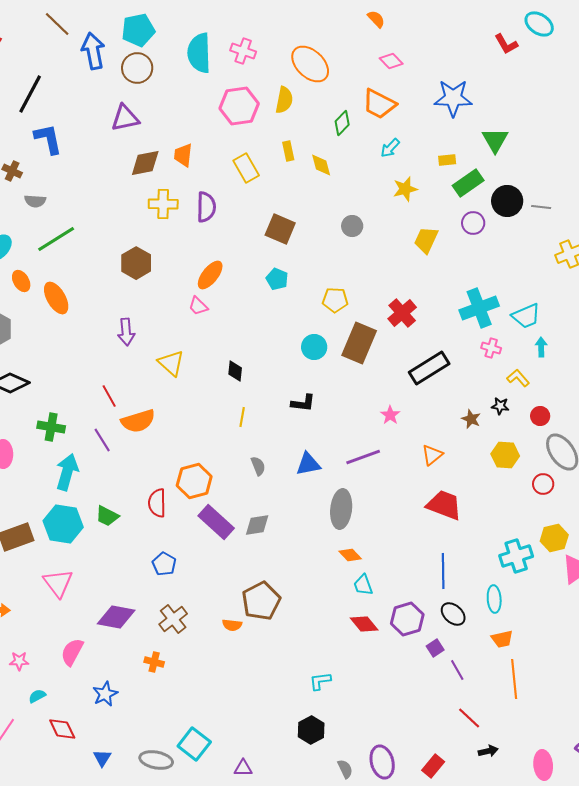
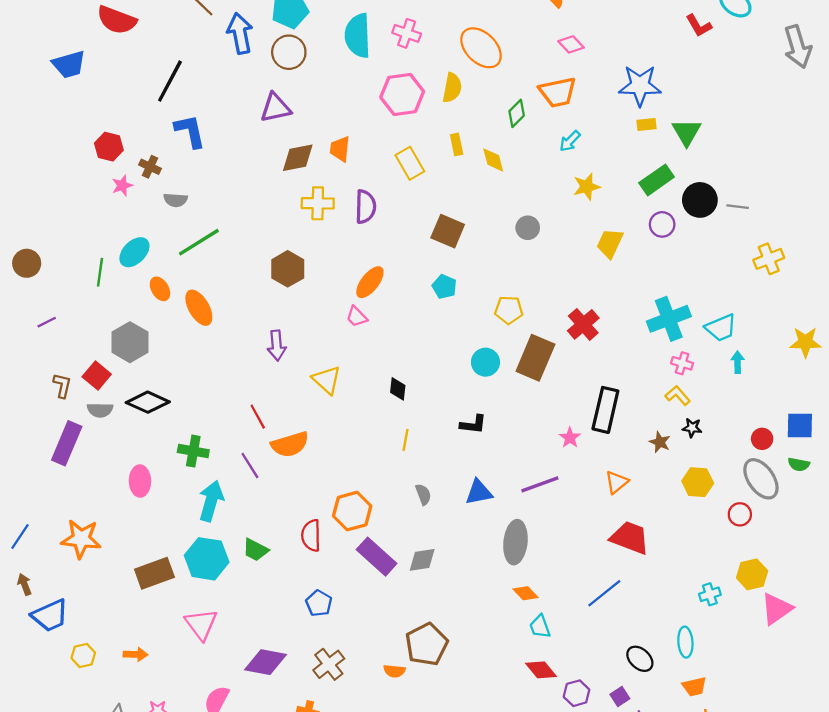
orange trapezoid: (379, 104) -> (558, 92), turned -39
yellow rectangle: (447, 160) -> (647, 124), moved
black rectangle: (429, 368) -> (605, 410), moved, turned -45
yellow L-shape: (518, 378) -> (678, 395), moved
red circle: (540, 416) -> (762, 439), moved
cyan cross: (516, 556) -> (710, 594), size x0.6
blue line: (443, 571) -> (604, 593), moved, turned 52
purple hexagon: (407, 619) -> (577, 693), moved, size x0.7

